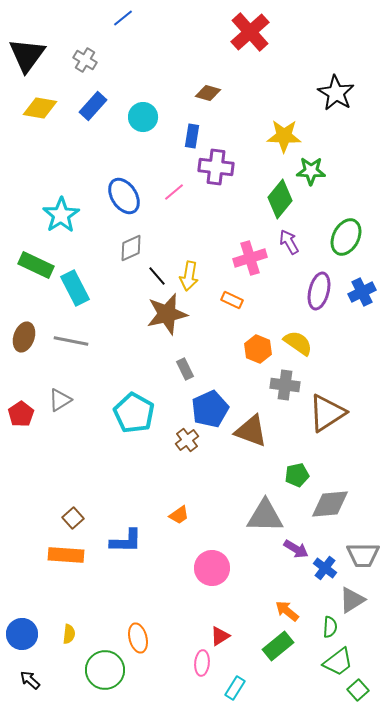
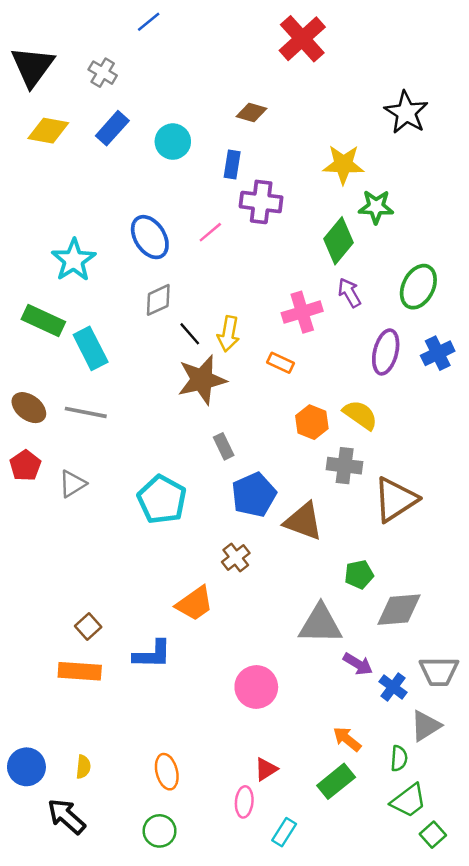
brown ellipse: (24, 337) -> (29, 408), turned -72
red pentagon: (21, 414) -> (25, 466), moved
brown cross: (187, 440) -> (236, 558), moved
orange trapezoid: (179, 515) -> (195, 604), moved, size x1.6
green circle: (105, 670) -> (160, 831), moved, size x0.7
black arrow: (30, 680) -> (66, 816), moved, size x1.6

